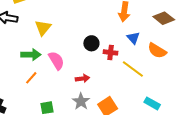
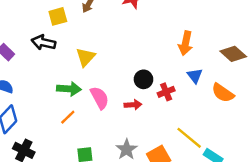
red cross: (111, 52) -> (166, 92), turned -32
yellow line: (133, 69) -> (189, 138), moved
red arrow: (82, 78) -> (133, 105), moved

